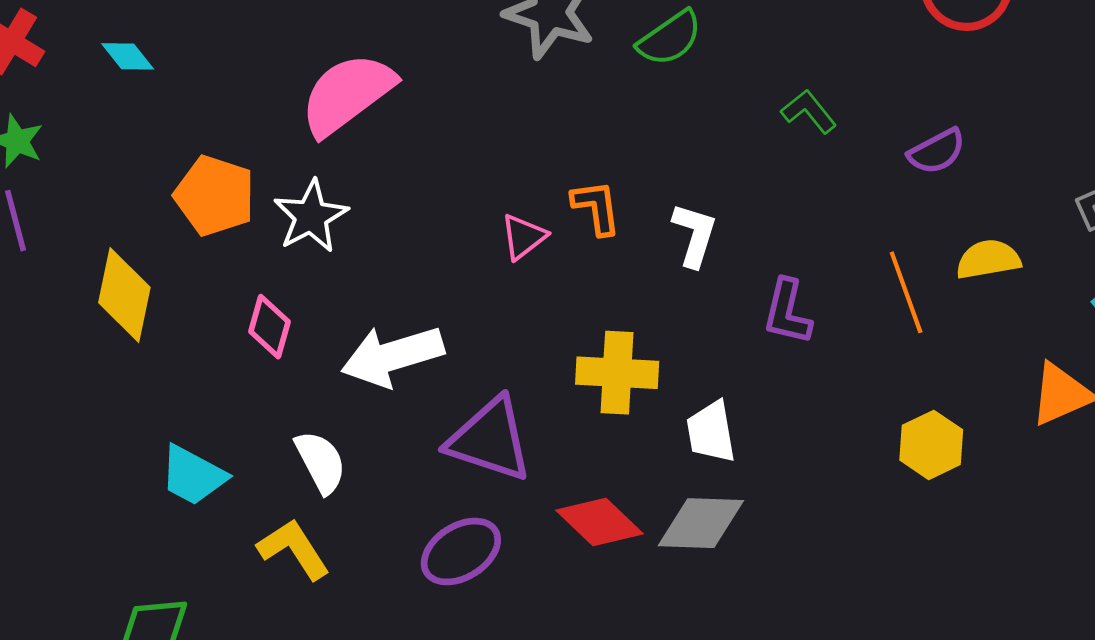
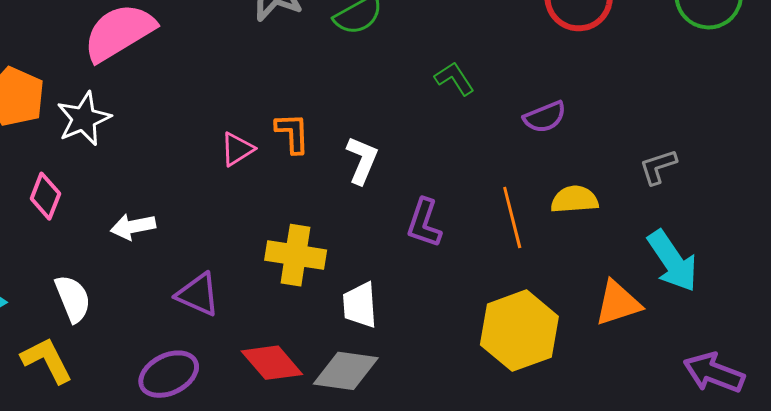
white arrow: (392, 356) -> (133, 227), size x0.6
purple triangle: (490, 440) -> (198, 295), size x0.7
yellow hexagon: (931, 445) -> (519, 331), size x1.6

